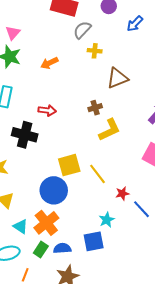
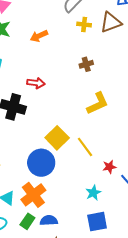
brown triangle: (117, 78) -> (111, 22), moved
brown cross: (95, 108) -> (86, 64), moved
yellow square: (69, 165) -> (57, 138), turned -30
blue square: (94, 241) -> (97, 222), moved

